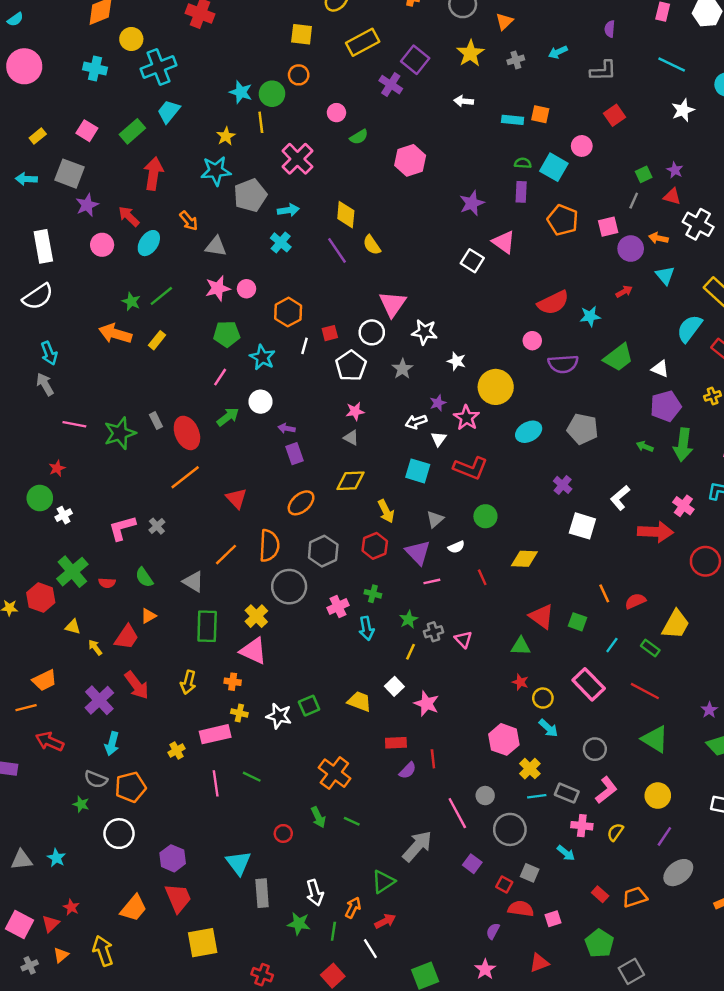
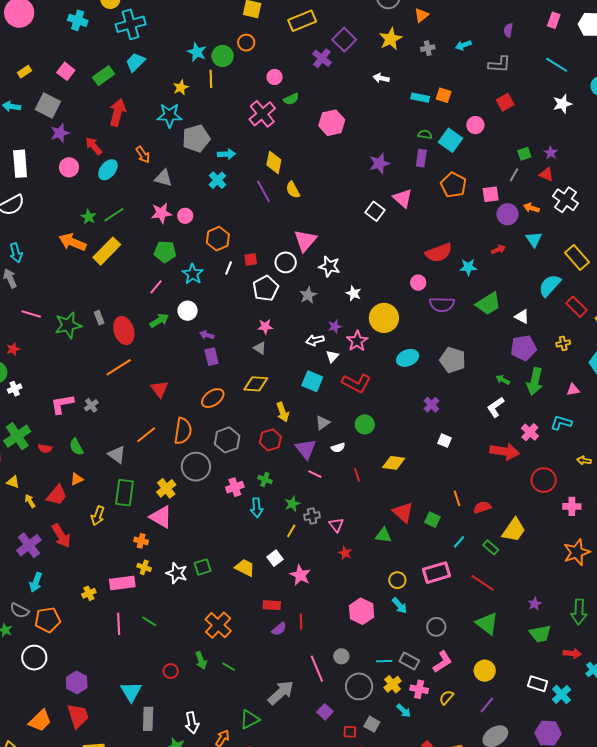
pink cross: (297, 159) -> (262, 114), moved
yellow rectangle: (157, 340) -> (107, 251), size x1.8
white L-shape: (620, 498) -> (496, 407), moved
white square: (582, 526) -> (444, 441), size x0.6
pink line: (432, 581) -> (315, 474), turned 32
yellow arrow: (188, 682) -> (98, 516), moved
red star: (520, 682) -> (345, 553), moved
pink rectangle: (589, 684) -> (436, 573), turned -68
yellow cross: (530, 769) -> (393, 684), moved
red square: (504, 885) -> (350, 732), turned -32

